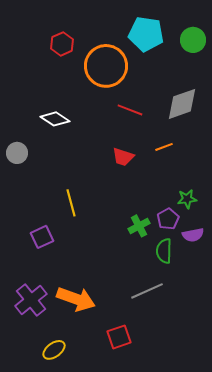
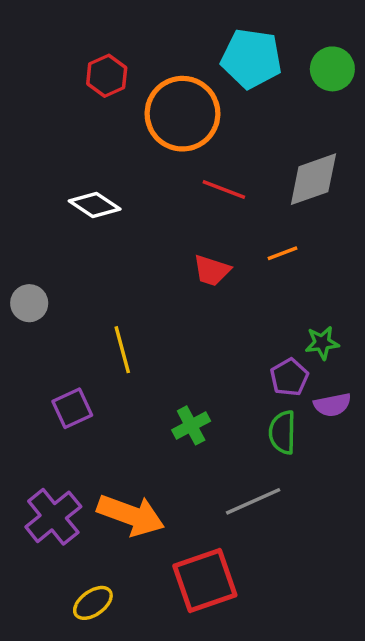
gray circle: (17, 153) -> (29, 303), moved
green cross: (139, 226) -> (191, 425), moved
red square: (119, 337) -> (205, 581), size x1.5

